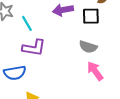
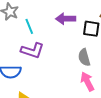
gray semicircle: (88, 47) -> (84, 57), turned 48

